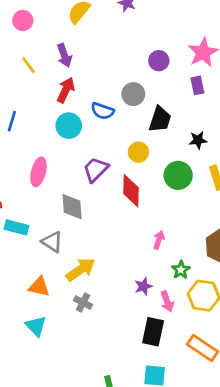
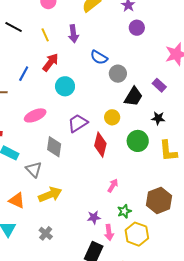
purple circle: (159, 61) -> (137, 28), moved
purple rectangle: (197, 85) -> (159, 85), moved, turned -48
red arrow: (66, 90) -> (50, 62), moved
blue semicircle: (103, 111) -> (99, 57), moved
pink ellipse: (38, 172) -> (35, 115), turned 40
gray cross: (83, 303) -> (46, 233), moved

